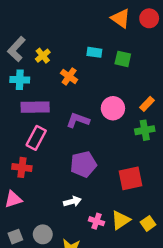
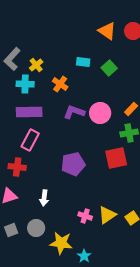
green square: (123, 59) -> (109, 68), turned 35
cyan cross: (20, 80) -> (25, 84), moved
purple L-shape: (78, 120) -> (74, 112), moved
red square: (130, 178) -> (116, 158), moved
white arrow: (72, 201) -> (44, 198), moved, turned 112

